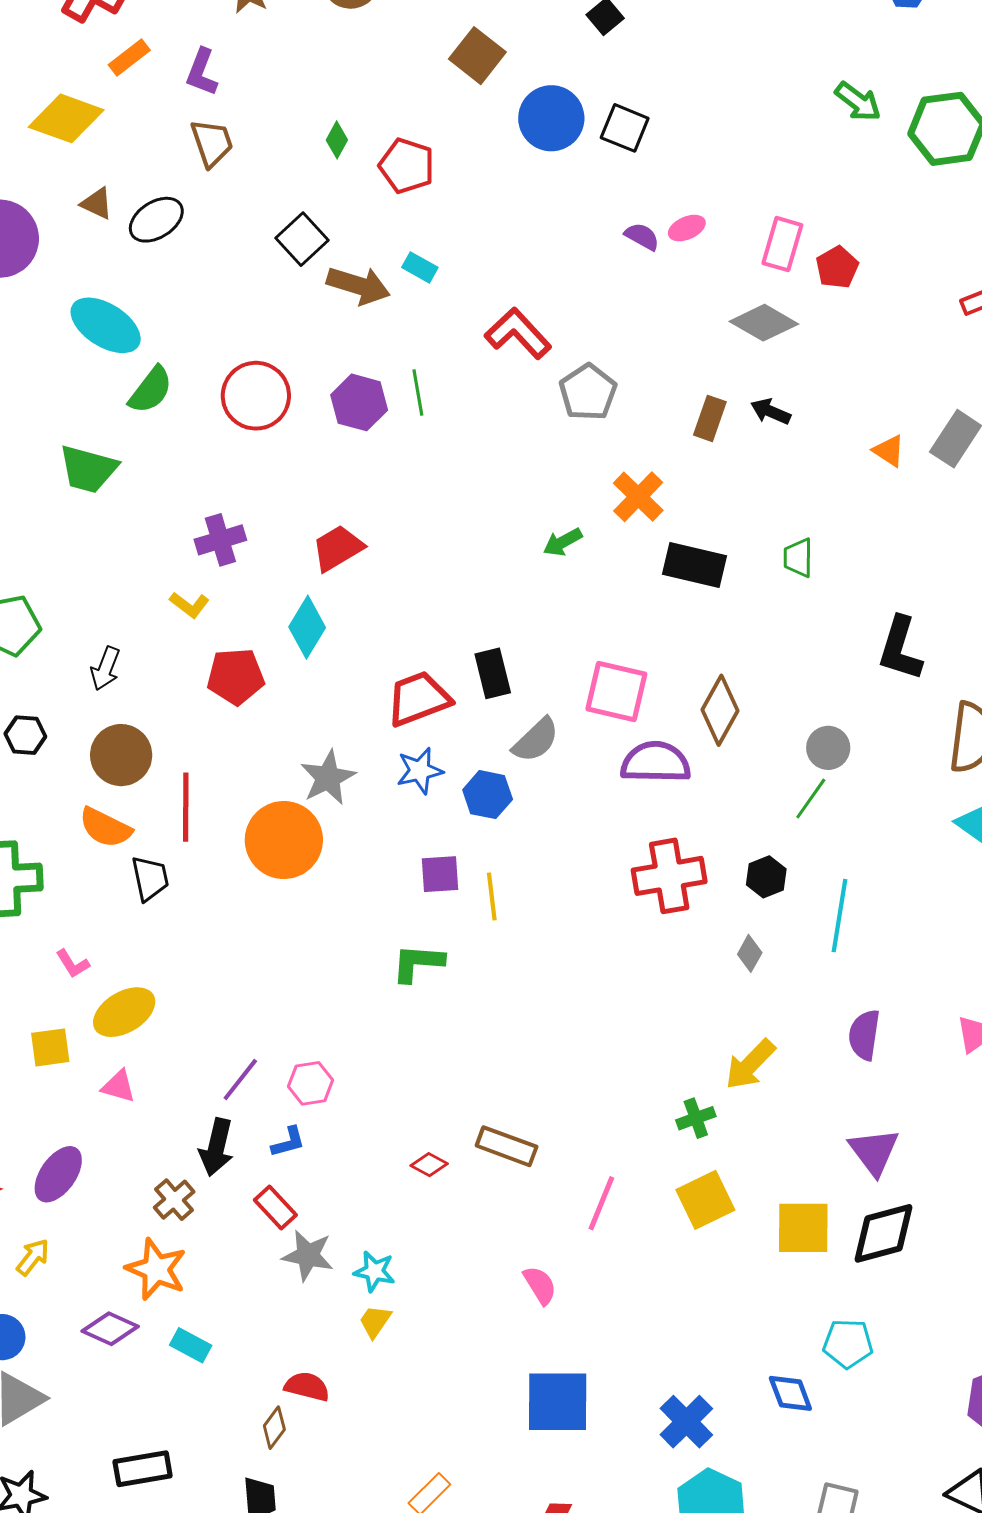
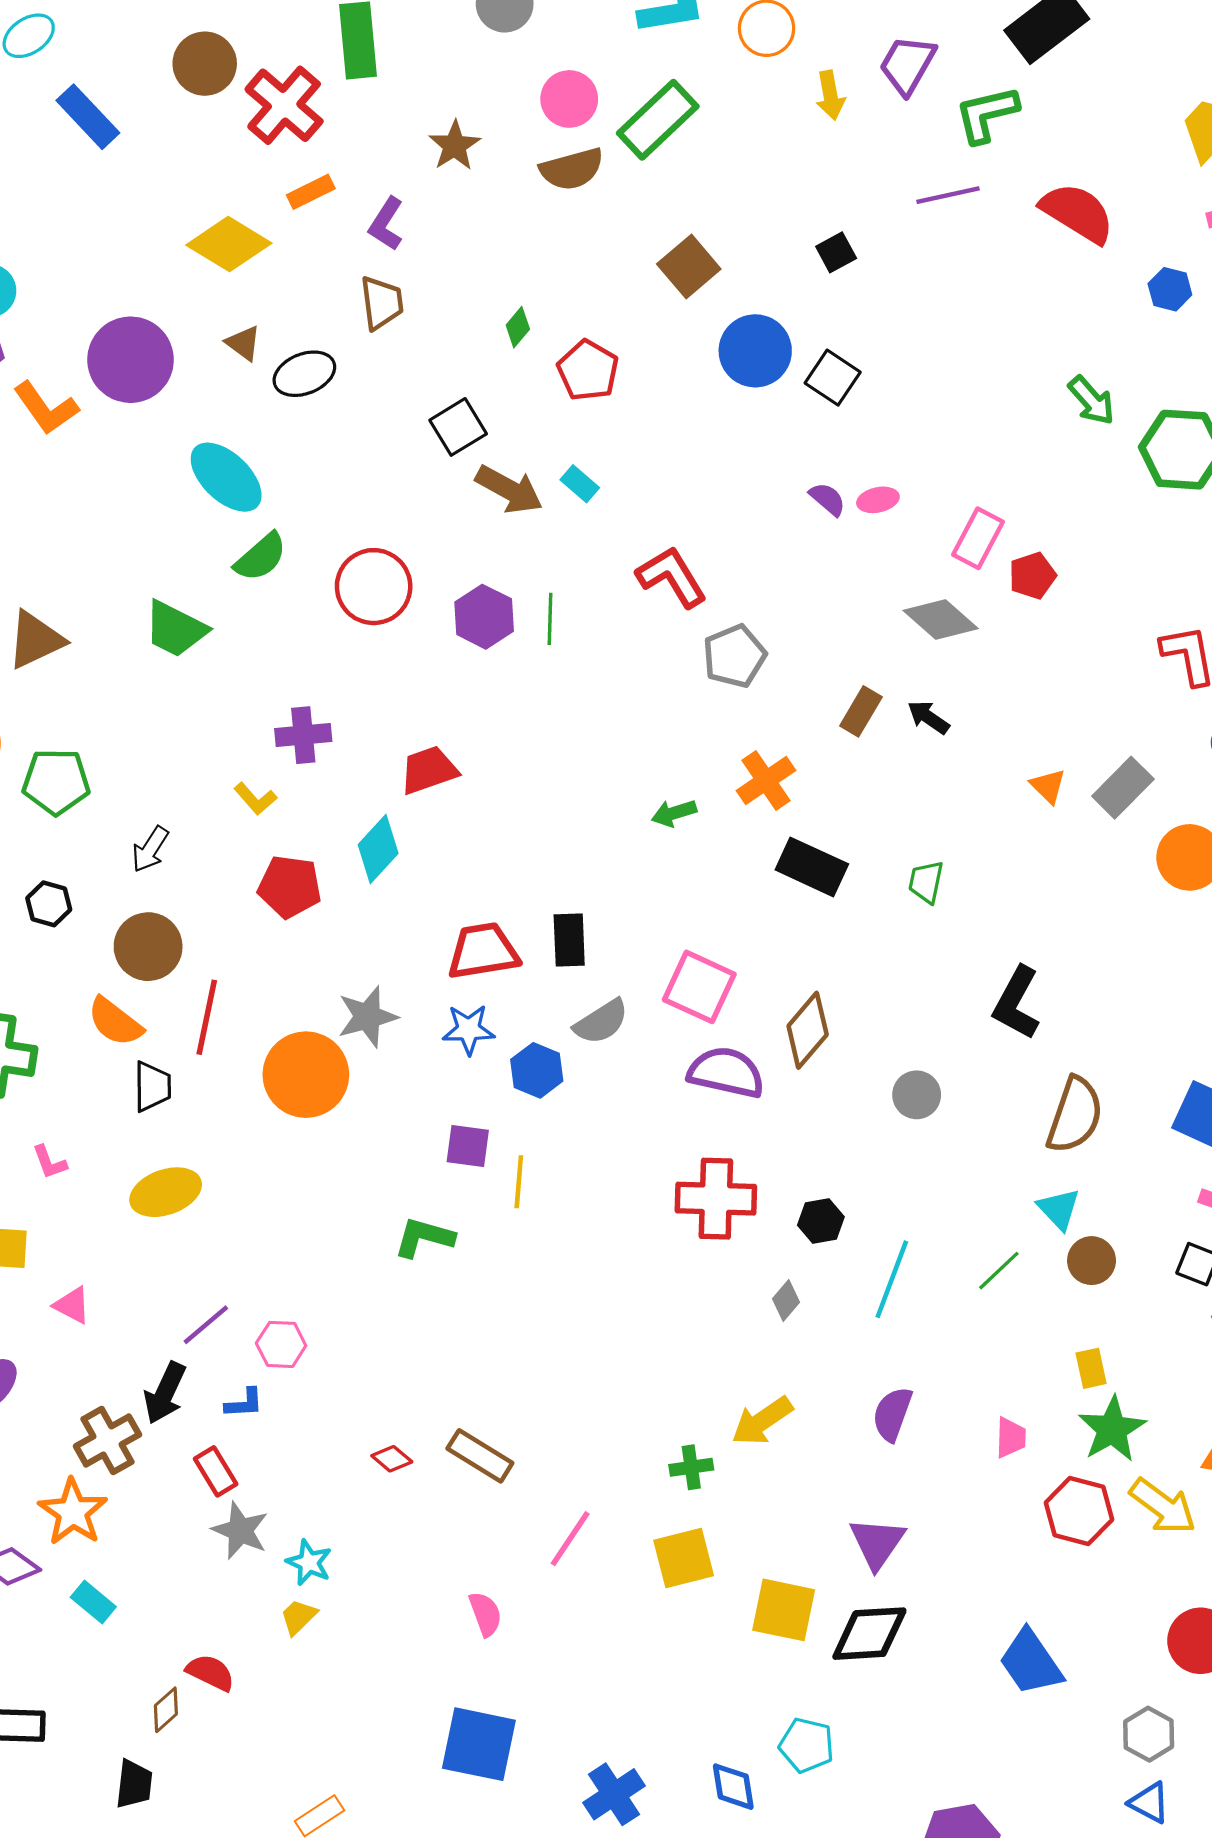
green line: (811, 798) -> (999, 1271), moved
yellow ellipse: (124, 1012) -> (166, 1192), moved
brown cross: (174, 1200) -> (107, 1440), size x1.4

